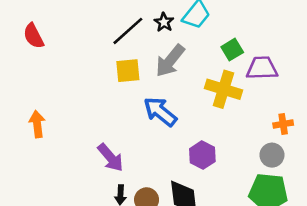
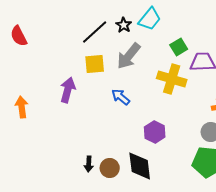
blue arrow: (160, 112) -> (121, 97), size x0.7
purple arrow: (111, 158) -> (68, 90), moved, turned -125

